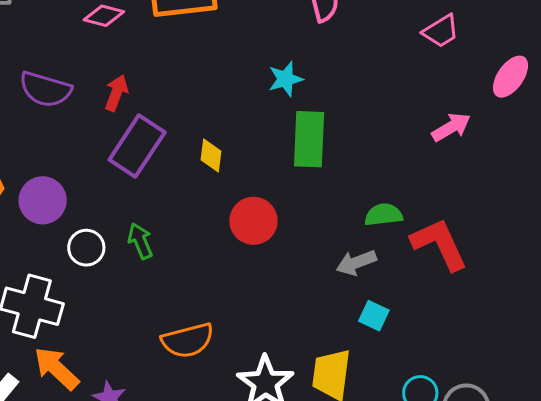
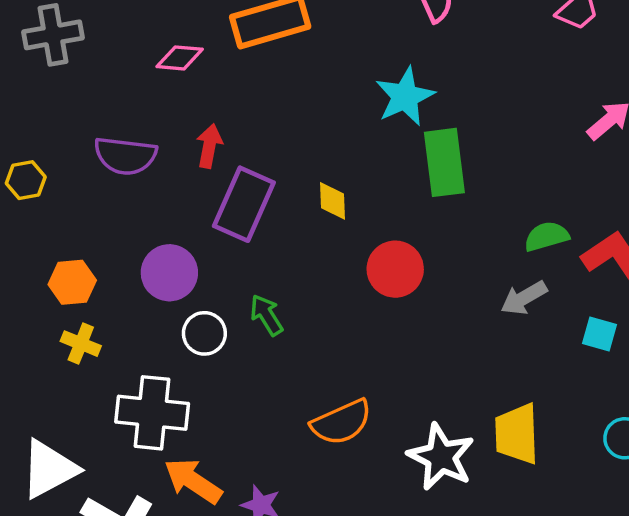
cyan star: (285, 79) -> (405, 97), size x1.4
purple circle: (43, 200) -> (169, 273), moved
cyan square: (374, 316) -> (600, 334), moved

